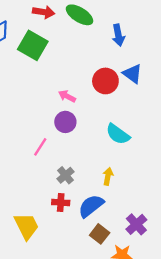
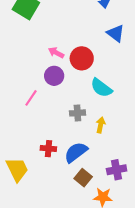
red circle: (105, 81) -> (82, 58), moved
gray cross: (66, 175) -> (77, 113), moved, turned 35
yellow arrow: (108, 176) -> (101, 125), moved
purple cross: (136, 224) -> (117, 170), turned 30

